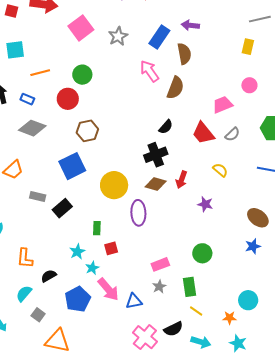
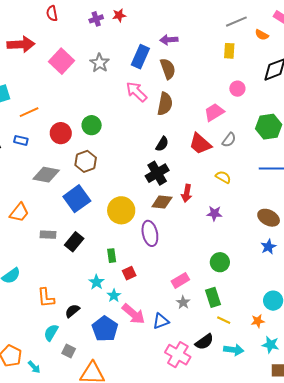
green circle: (82, 75) -> (92, 125), moved
gray diamond: (32, 128) -> (46, 175), moved

